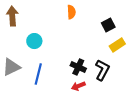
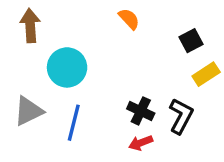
orange semicircle: (71, 12) -> (129, 19), turned -40
cyan circle: (34, 41) -> (67, 67), size x1.5

